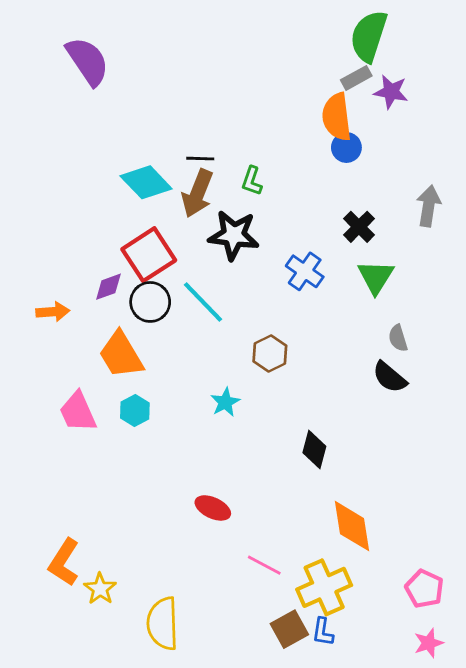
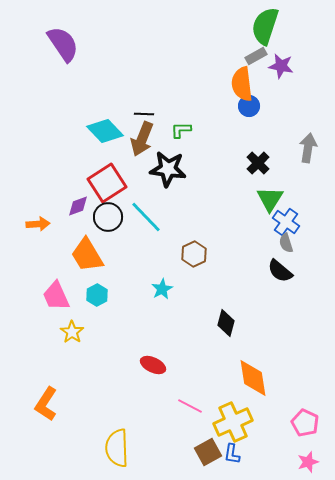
green L-shape: (252, 181) -> (181, 130), turned 70
blue cross: (305, 271) -> (286, 222), moved
yellow star: (100, 589) -> (72, 332), moved

